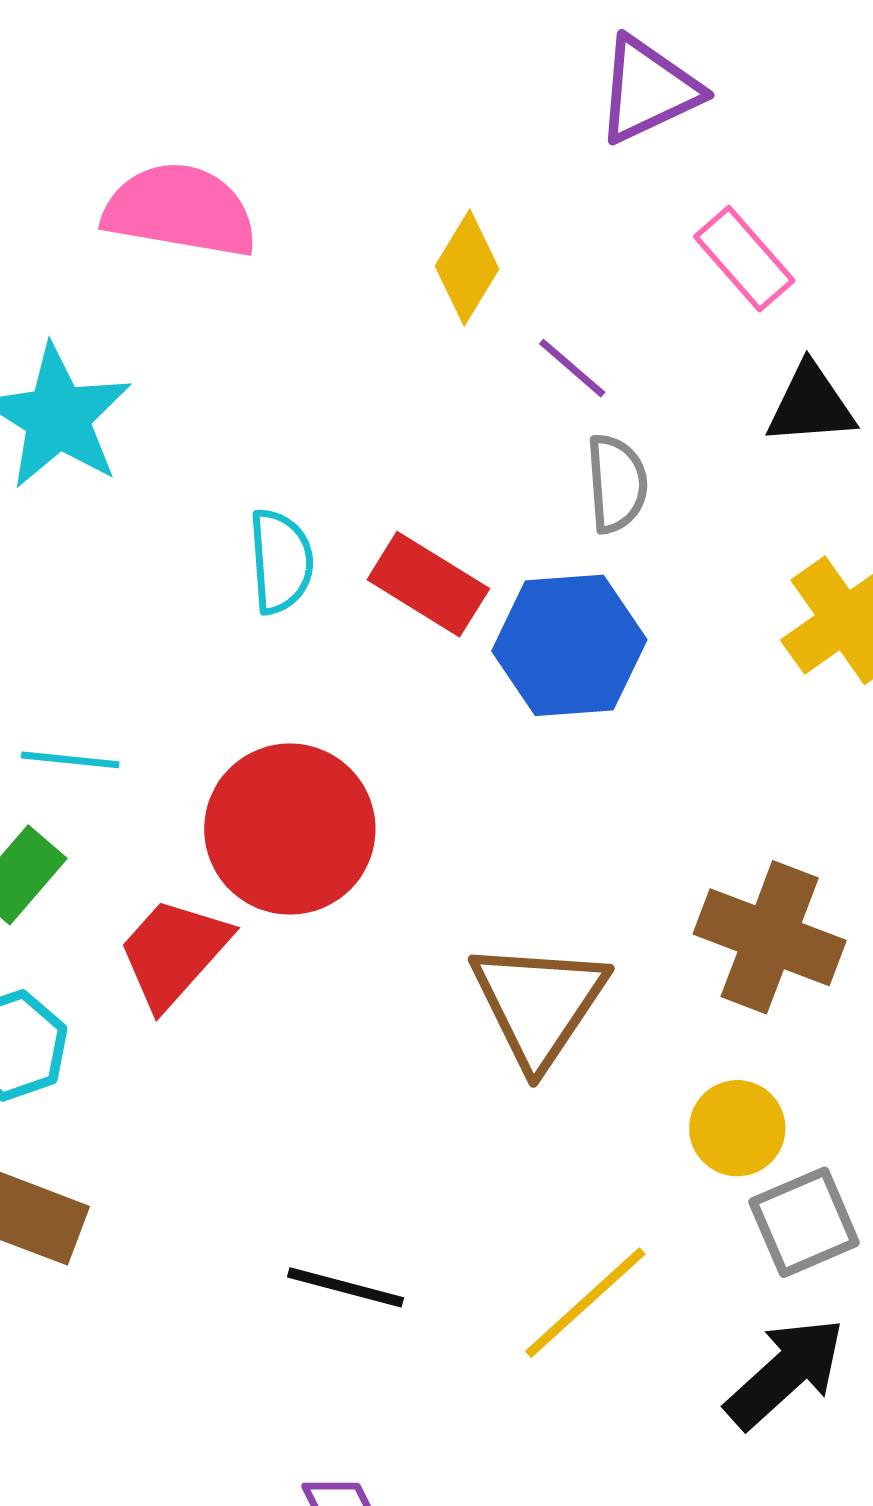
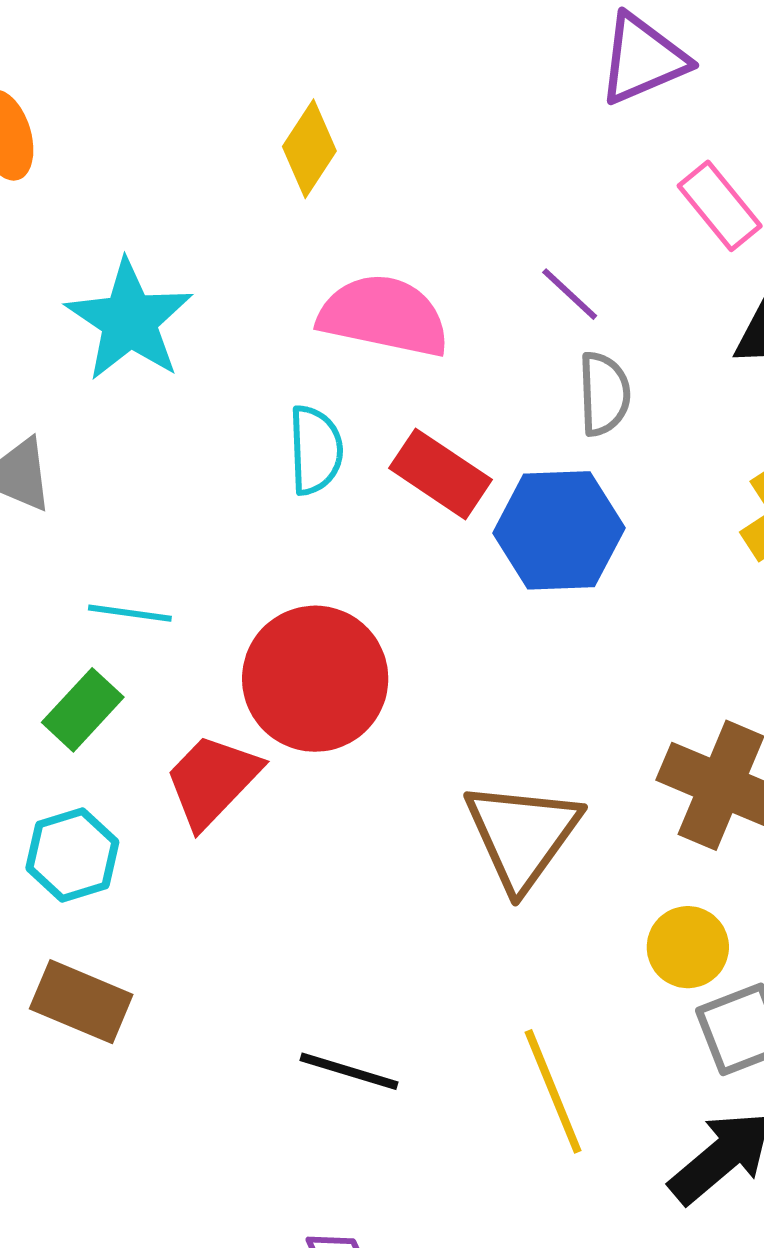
pink semicircle: (180, 210) -> (384, 316), moved
yellow diamond: (467, 268) -> (309, 149), moved
yellow line: (585, 1303) -> (553, 1091), turned -72

